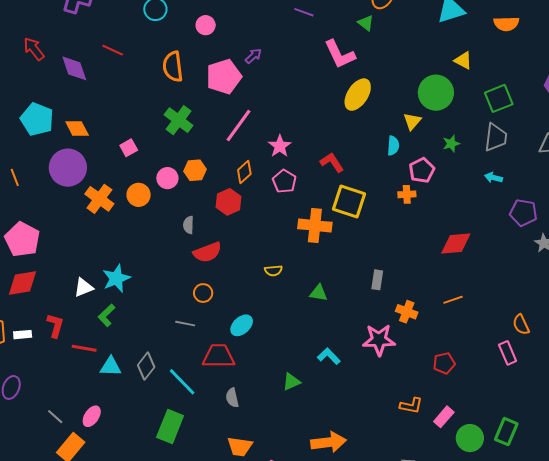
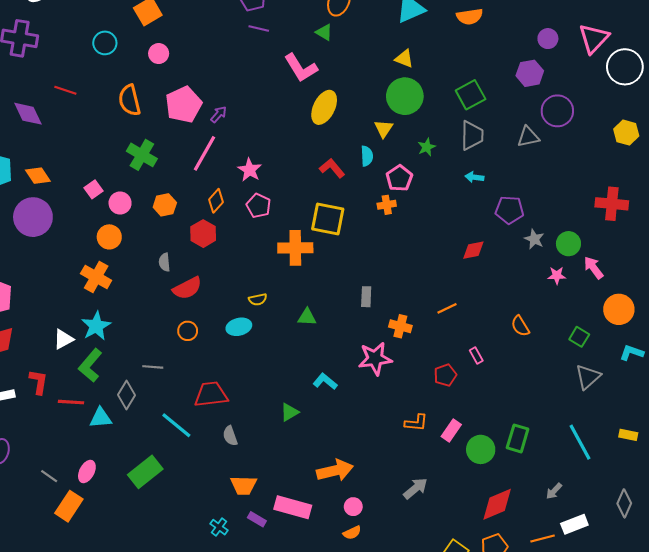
purple arrow: (253, 56) -> (219, 114), moved
yellow triangle: (463, 60) -> (404, 59), moved
red L-shape: (332, 162) -> (332, 168), moved
pink circle: (167, 178) -> (120, 203), moved
orange cross: (99, 199) -> (96, 277), moved
red diamond: (456, 244) -> (473, 250), moved, size x0.7
green L-shape: (106, 315) -> (90, 365), size x1.4
gray line: (185, 324) -> (153, 367), moved
cyan ellipse: (242, 325) -> (239, 327), moved, turned 35
pink rectangle: (508, 353) -> (476, 355), moved, size x0.7
gray diamond: (146, 366) -> (127, 395), moved
green rectangle: (170, 427) -> (145, 472), moved, turned 36

